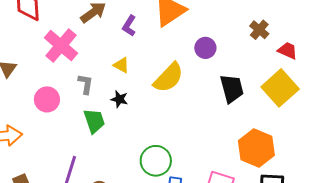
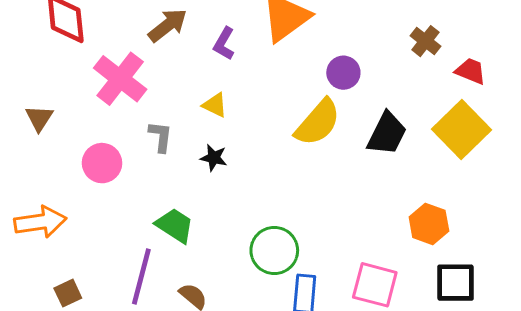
yellow semicircle: (169, 78) -> (318, 122), moved
black trapezoid: (232, 88) -> (387, 134), turned 44
green trapezoid: (94, 121) -> (175, 225), moved, turned -36
orange hexagon: (256, 148) -> (429, 224), size x0.7

